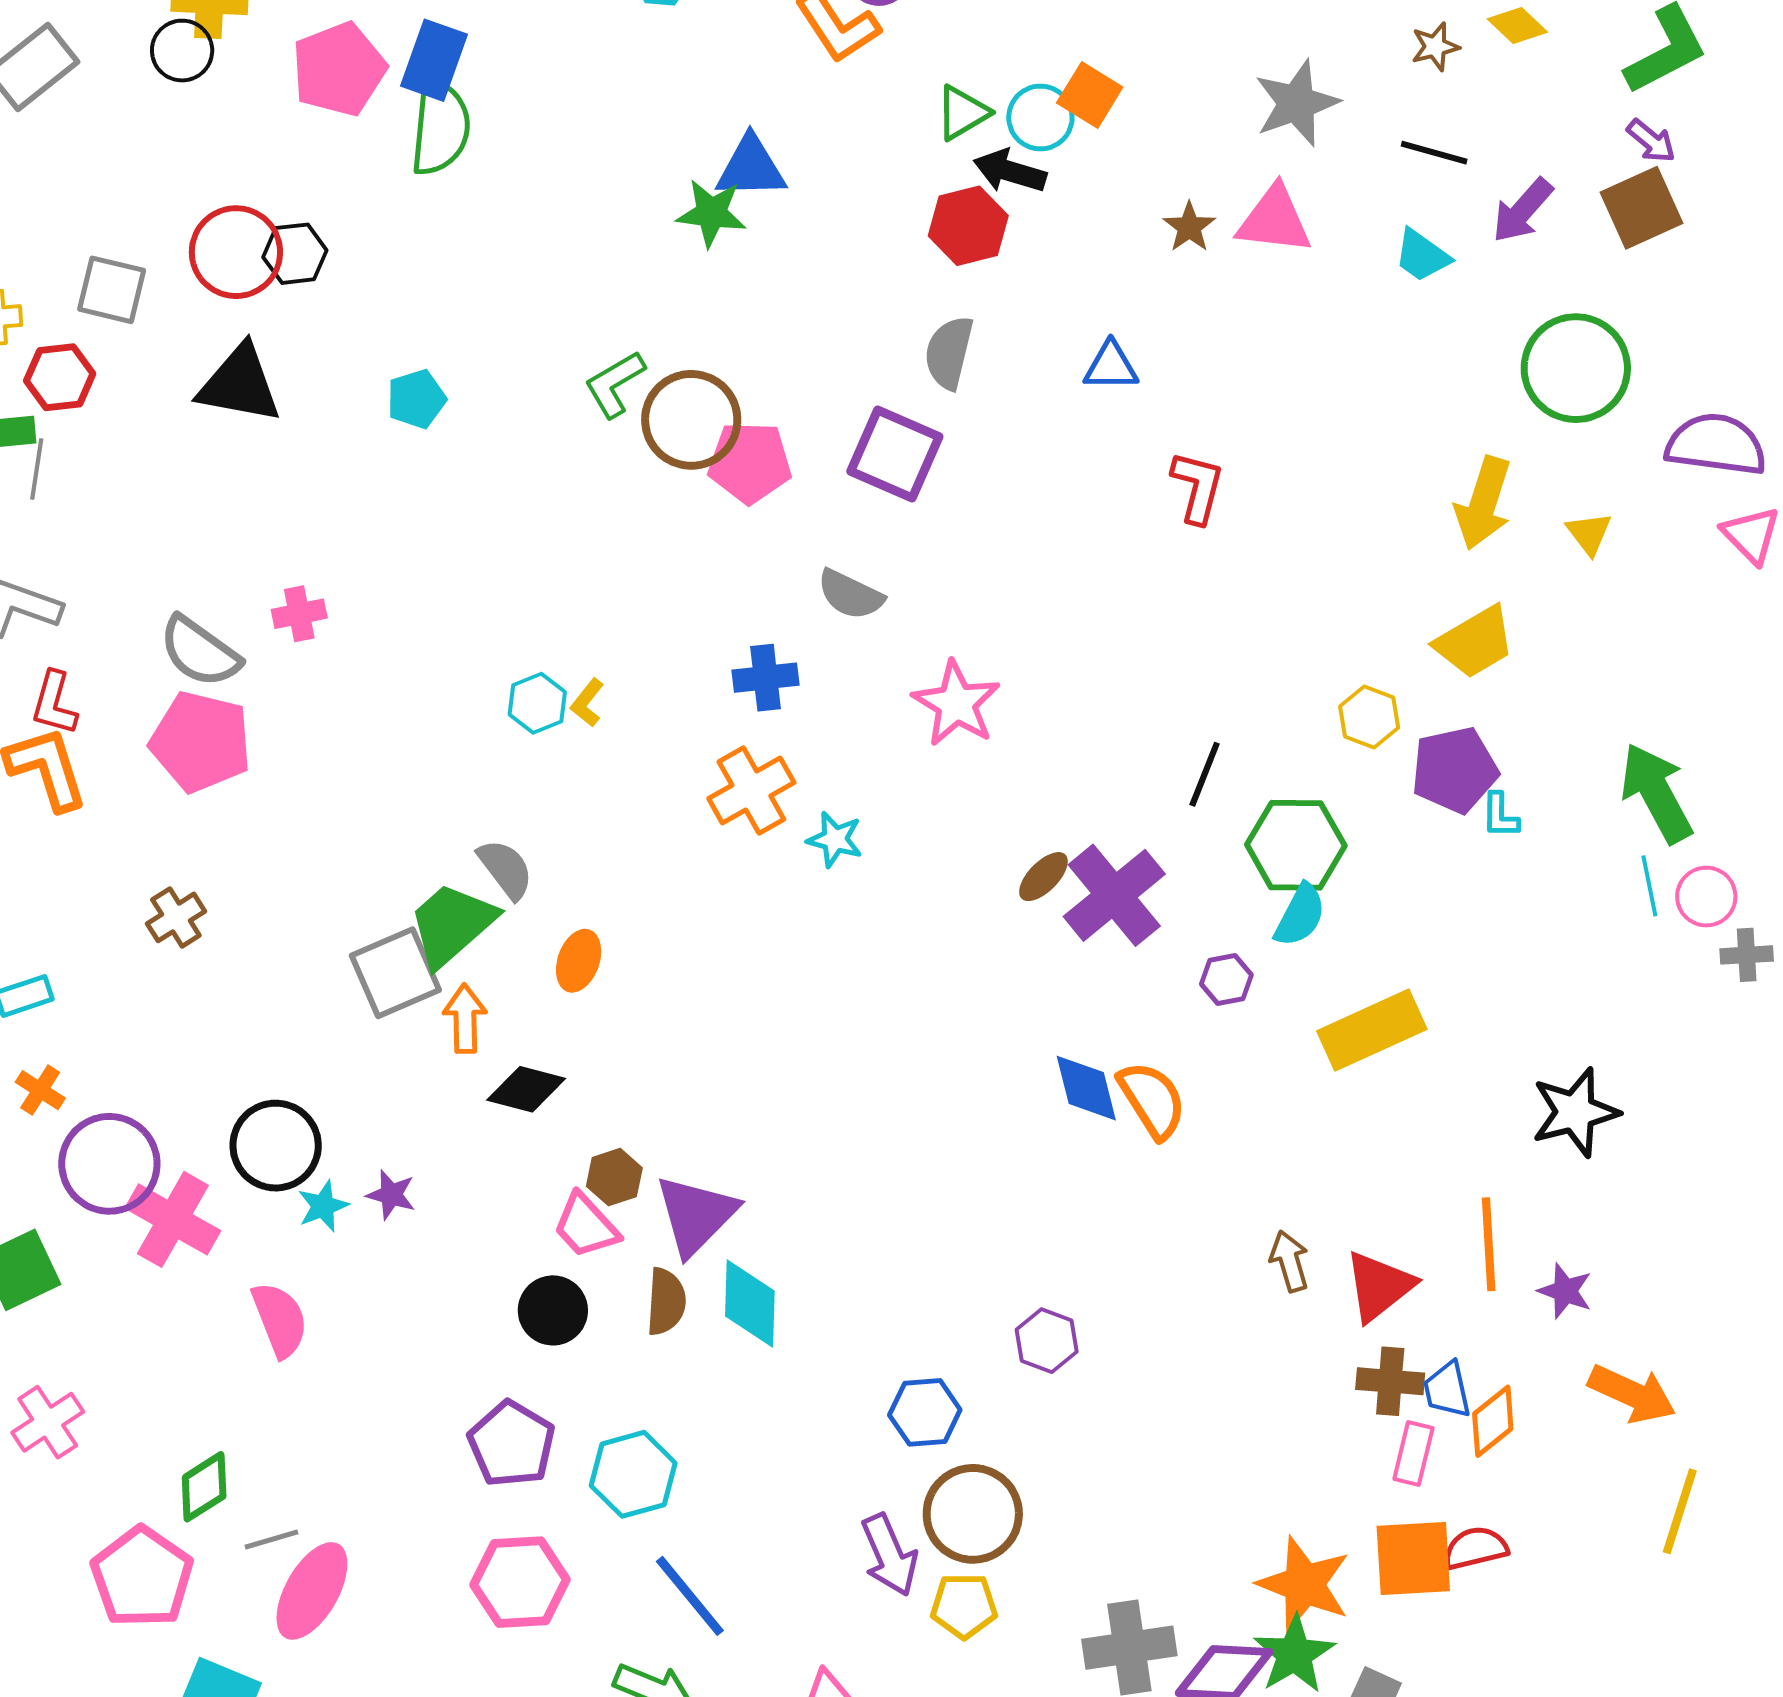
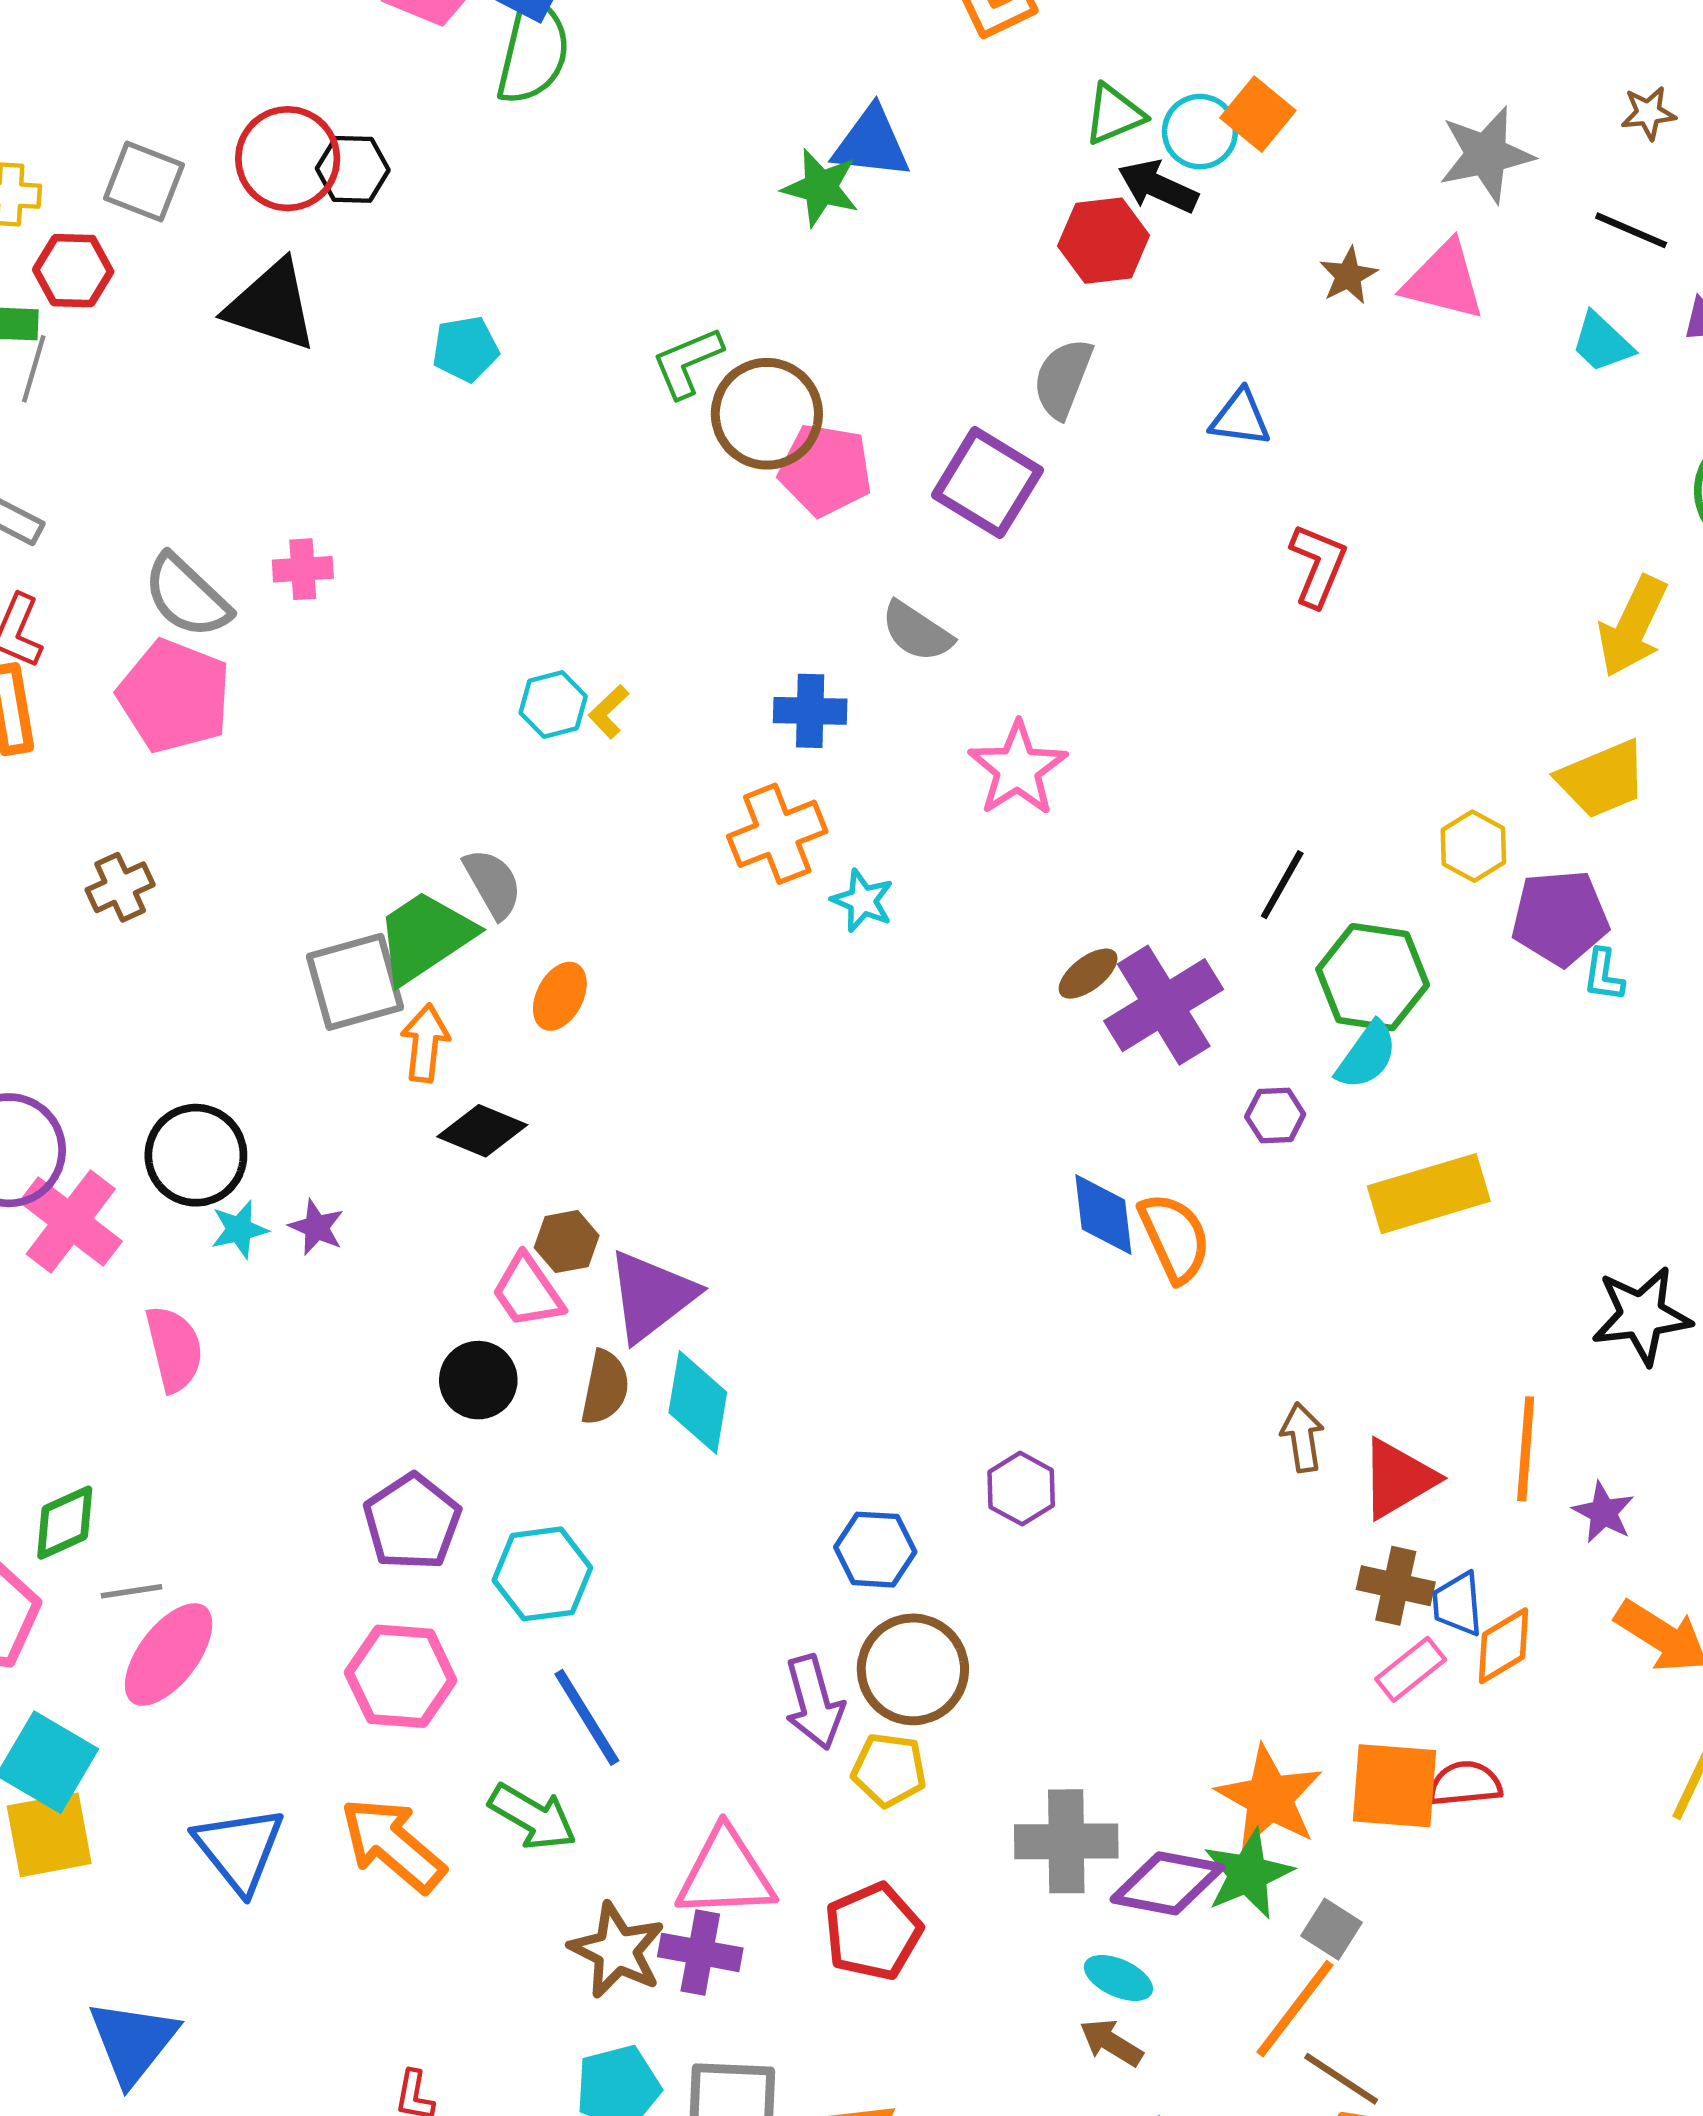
pink rectangle: (1413, 1453) -> (1411, 1669), turned 30

